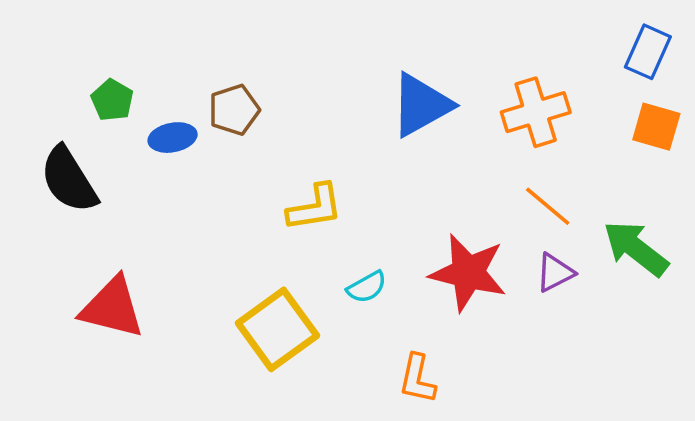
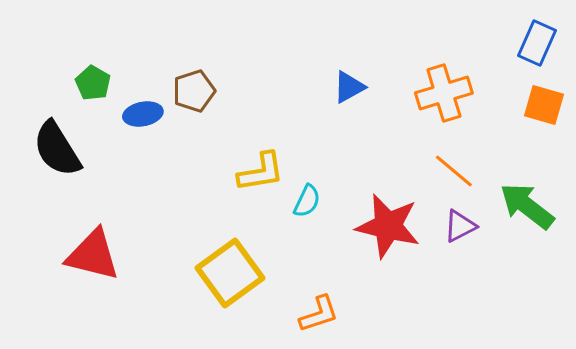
blue triangle: (421, 105) -> (349, 87), size x0.6
cyan semicircle: (367, 287) -> (307, 201), moved, turned -36
orange L-shape: (417, 379) -> (319, 314), moved, turned -120

